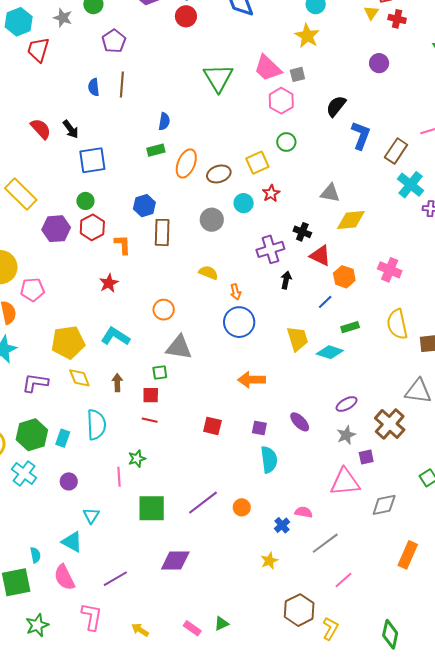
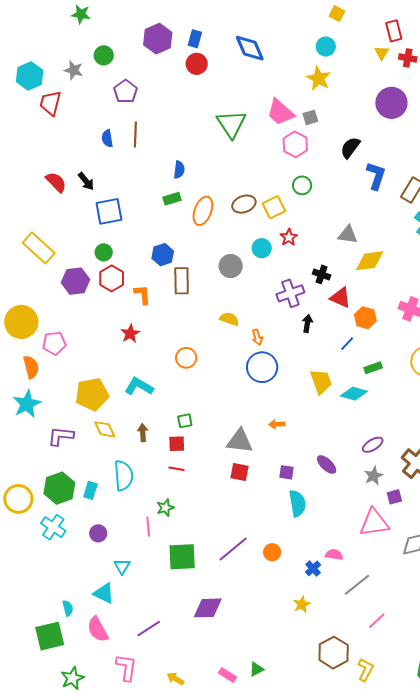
purple circle: (379, 63) -> (391, 103), size x1.6
brown ellipse: (219, 174) -> (244, 204), moved
gray triangle: (179, 347) -> (240, 441), moved
orange arrow: (252, 380) -> (277, 424), size x0.6

